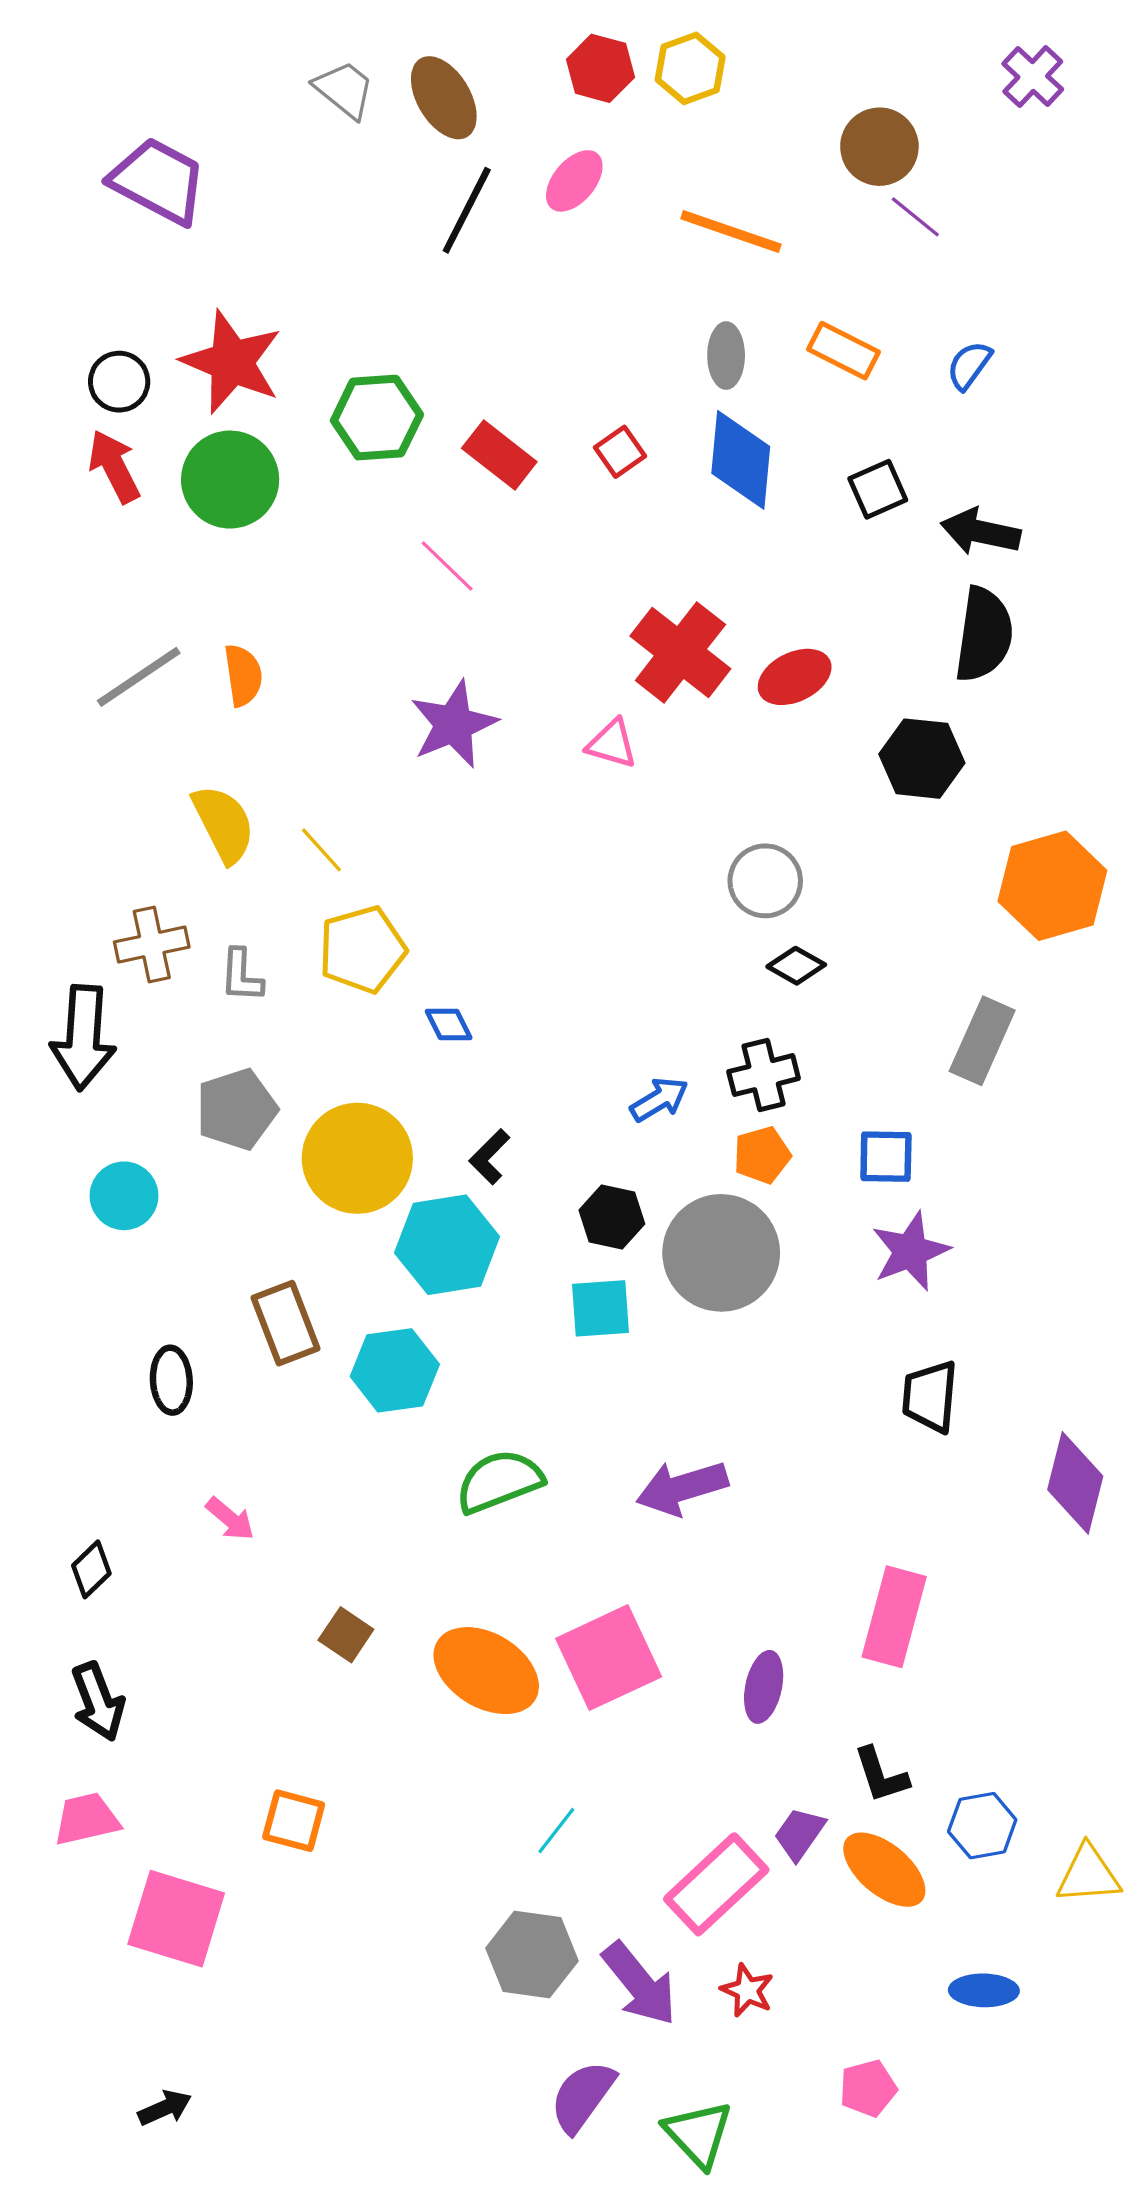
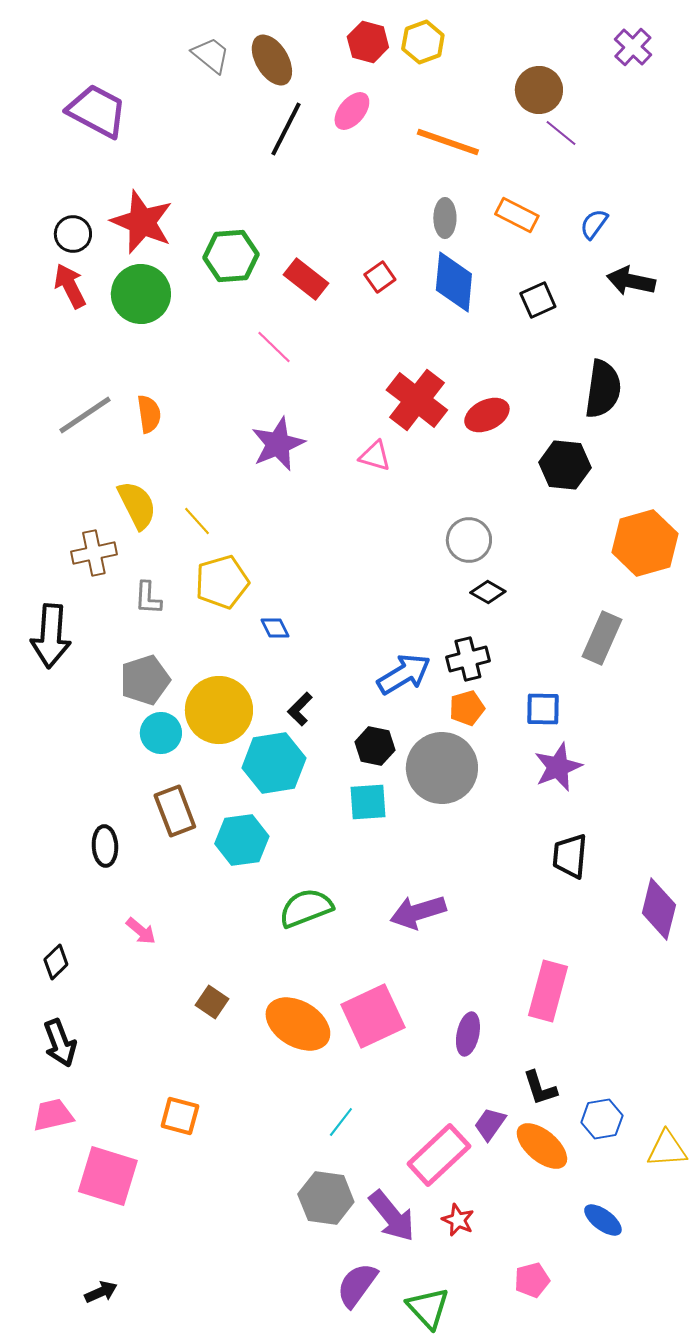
black arrow: (981, 532) -> (631, 281), moved
brown cross: (152, 945) -> (94, 553), moved
blue arrow: (659, 1100) -> (404, 674), size x1.5
cyan circle: (124, 1196) -> (161, 733), moved
blue ellipse: (984, 1990) -> (603, 1220), turned 36

